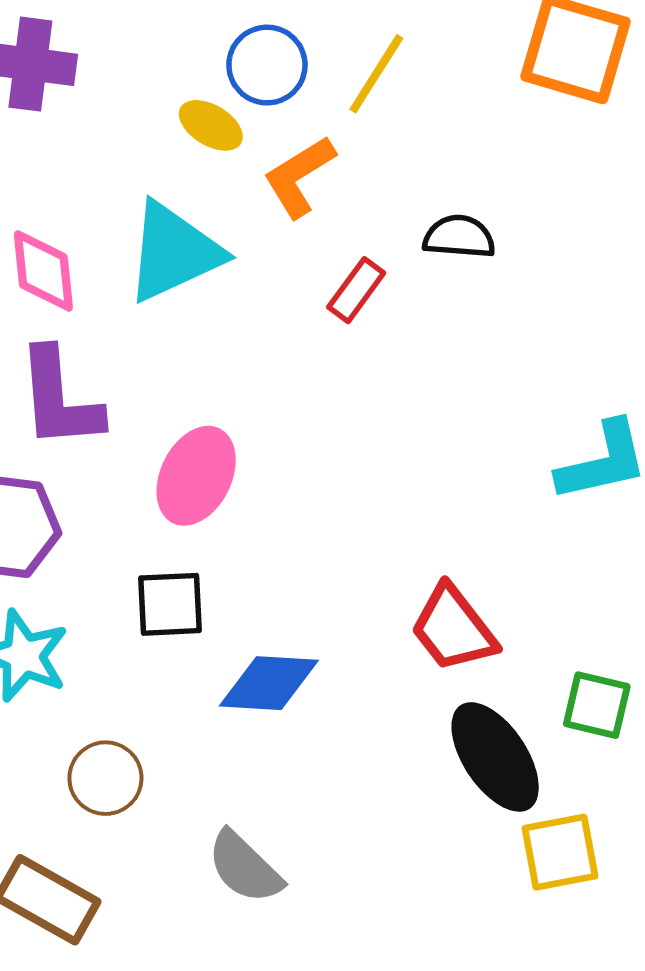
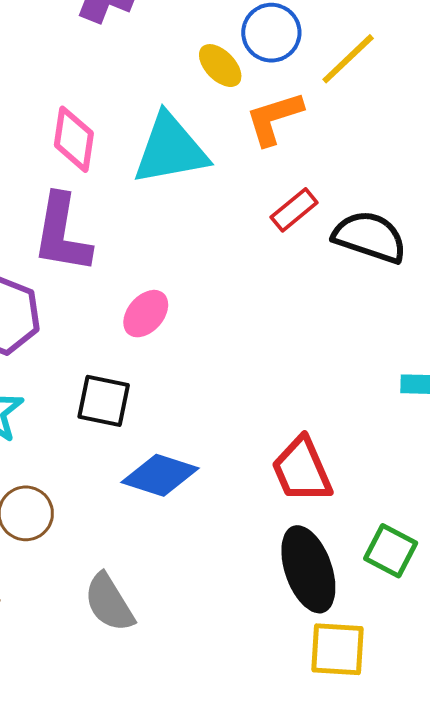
black semicircle: (459, 237) -> (370, 237), moved, size x1.4
pink ellipse: (196, 476) -> (146, 314), size x0.7

